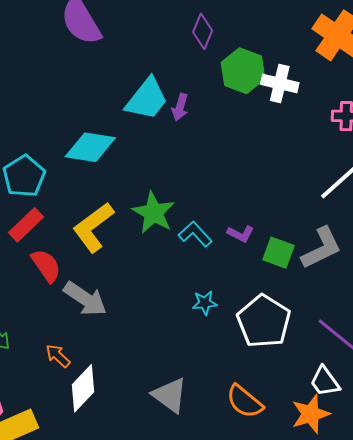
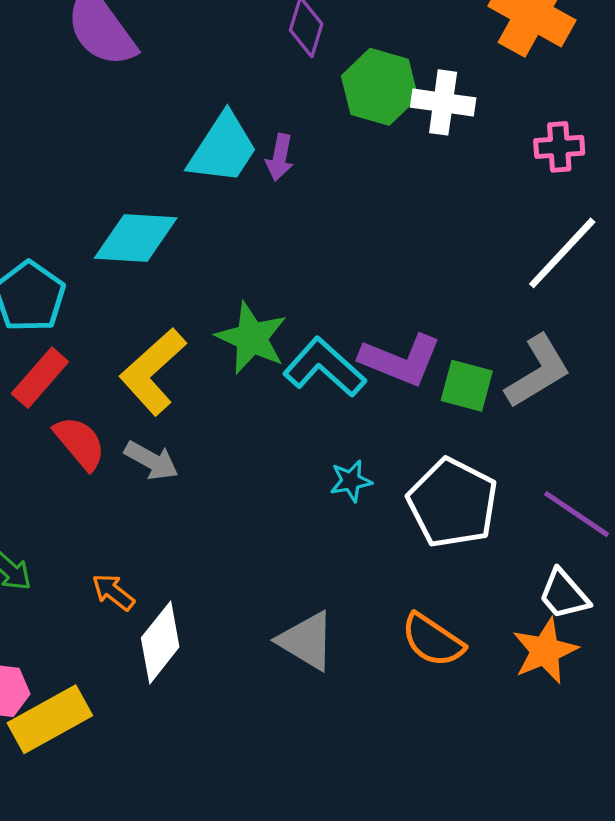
cyan L-shape: (195, 234) -> (325, 367), size x1.4
purple L-shape: (241, 234) -> (400, 360), size x1.8
gray arrow: (85, 299) -> (151, 461), moved, size x0.7

